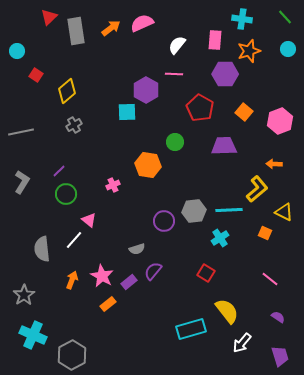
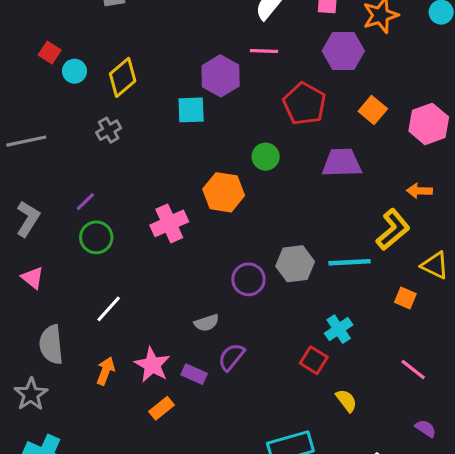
cyan circle: (17, 51) -> (74, 71), moved
yellow diamond: (67, 91) -> (123, 77), moved
pink cross: (113, 185) -> (169, 223), size x1.6
pink triangle: (89, 220) -> (33, 278), moved
cyan cross: (220, 238) -> (339, 329), moved
gray semicircle: (42, 249) -> (51, 345), moved
purple rectangle: (129, 282) -> (194, 374), turned 63
yellow semicircle: (227, 311) -> (346, 401), moved, size x0.6

